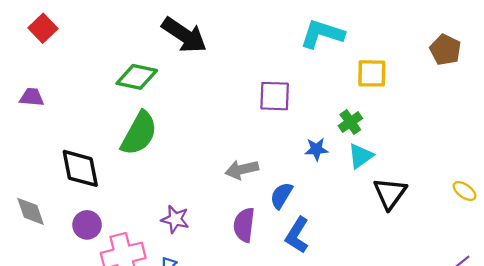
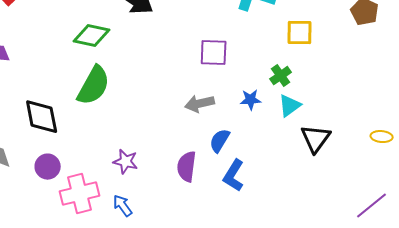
gray arrow: (242, 170) -> (200, 104), moved
yellow ellipse: (465, 191) -> (382, 137), turned -30

